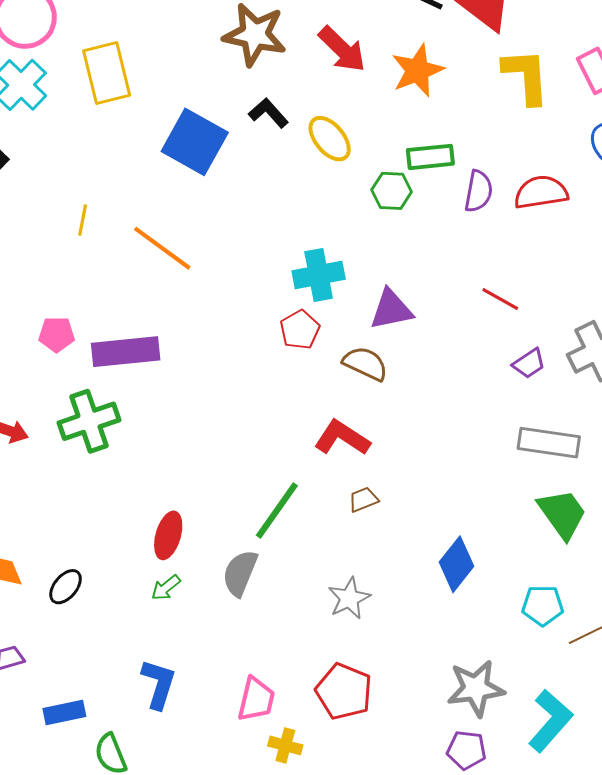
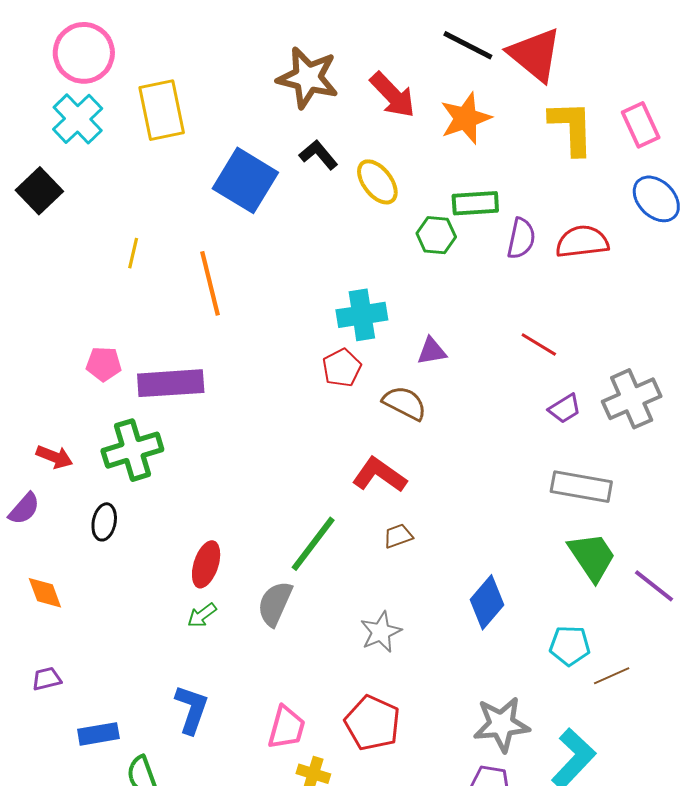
orange line: (162, 248) -> (210, 283), turned 38
purple triangle: (391, 310) -> (432, 351), size x0.7
black ellipse: (66, 587) -> (104, 522), moved, turned -30

